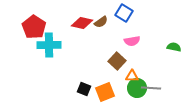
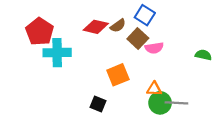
brown square: (117, 61) -> (138, 39), moved
orange square: (105, 92) -> (118, 75), moved

